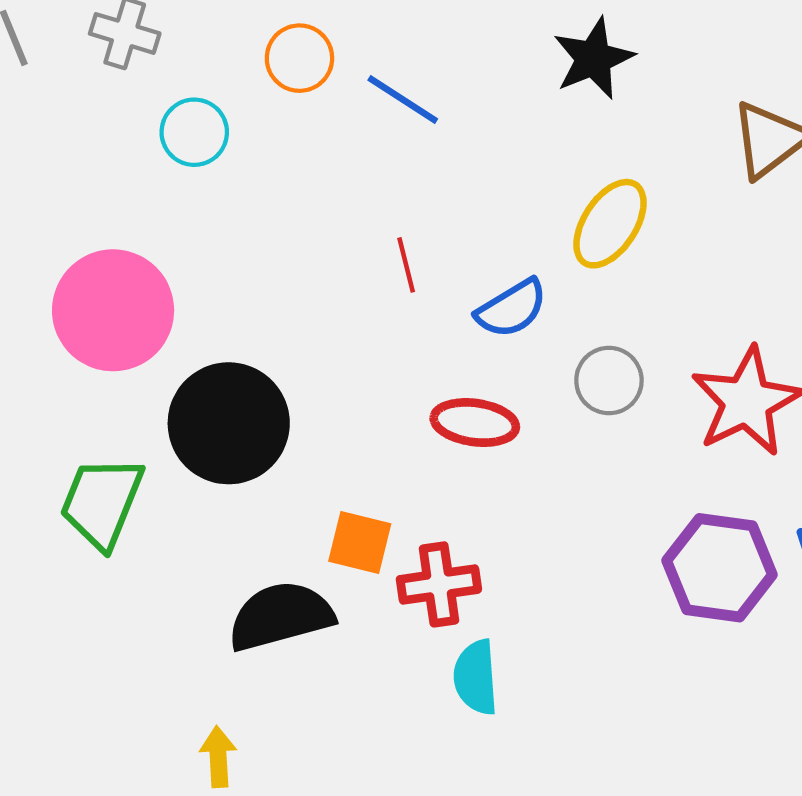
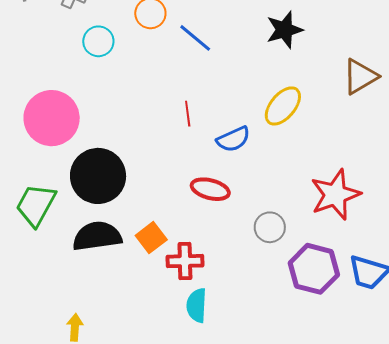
gray circle: (609, 381) -> (270, 227), moved
orange square: (360, 543) -> (151, 238), turned 32
black semicircle: (281, 616) -> (97, 236), moved

